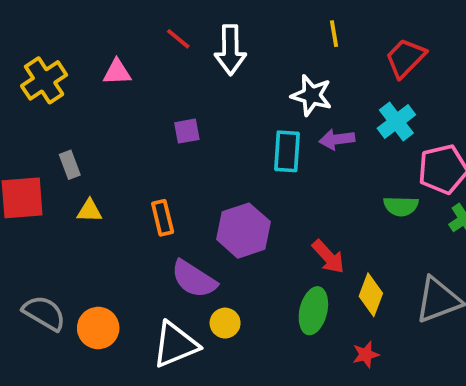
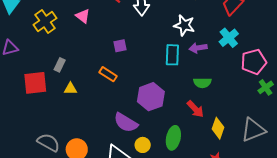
pink triangle: (117, 72) -> (83, 16), turned 42
gray rectangle: (70, 165) -> (60, 65), turned 48
green semicircle: (401, 206) -> (202, 83), moved
orange rectangle: (163, 218) -> (108, 74), moved, turned -42
green ellipse: (313, 311) -> (173, 138), moved

